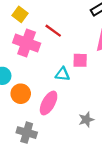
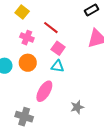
pink cross: (27, 43) -> (27, 38), size x0.6
pink square: (80, 60) -> (58, 48), moved, turned 32
orange circle: (21, 94) -> (28, 63), moved

